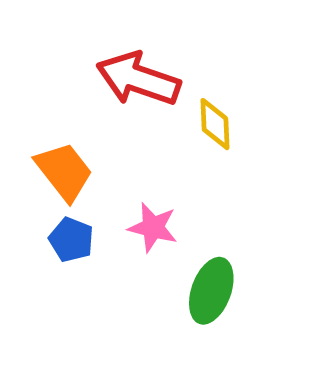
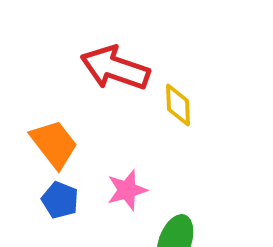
pink star: (153, 227) -> (127, 190), turned -30

